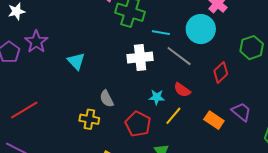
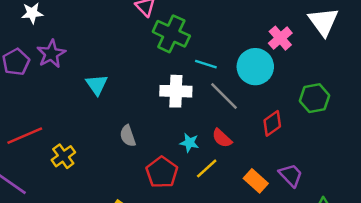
yellow cross: (89, 119) -> (63, 156), moved, turned 36

